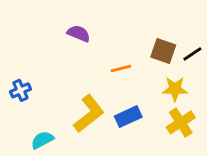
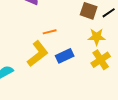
orange line: (121, 68) -> (50, 32), moved

